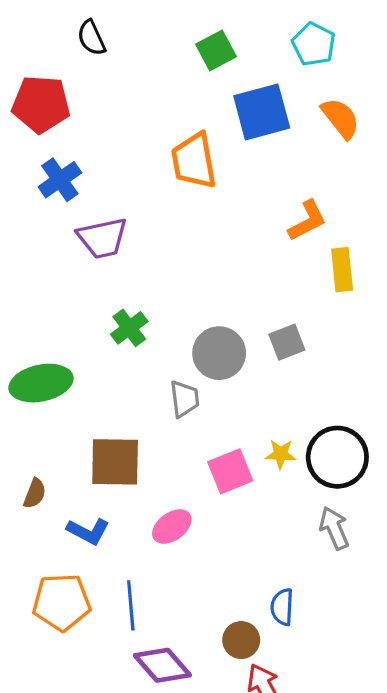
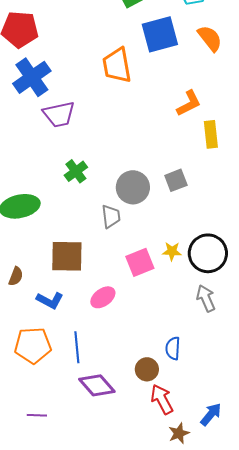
blue cross: (60, 180) -> (32, 77), size x1.4

